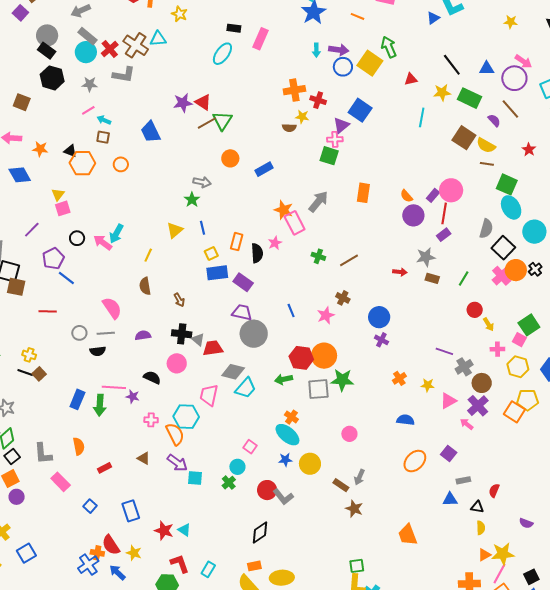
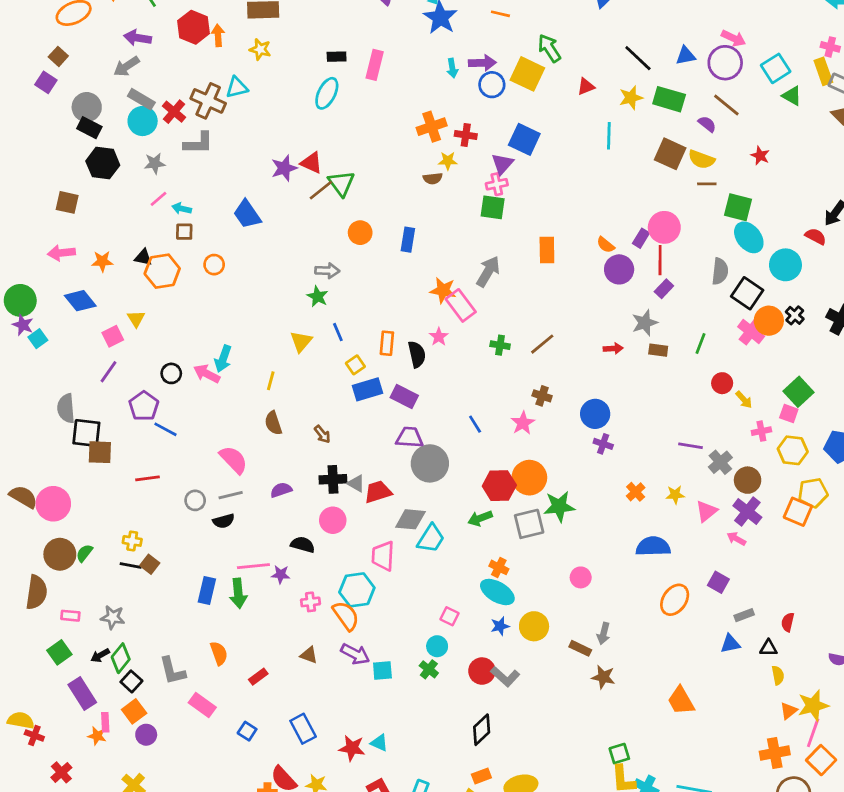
blue rectangle: (264, 169) -> (408, 240), turned -42
pink square: (63, 208) -> (113, 336), moved
blue semicircle: (406, 420) -> (653, 546), size x1.4

